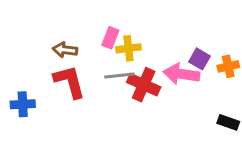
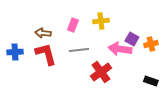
yellow cross: (128, 48) -> (101, 21), moved
red cross: (144, 85) -> (101, 72), moved, turned 30
blue cross: (23, 104) -> (15, 52), moved

